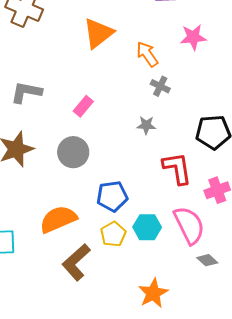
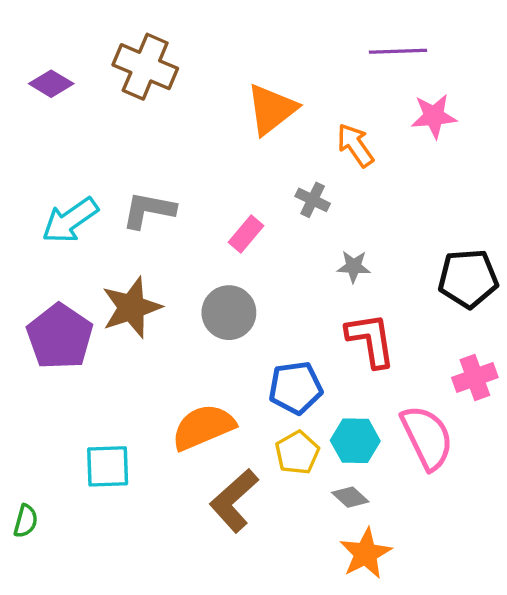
gray cross: (160, 86) -> (313, 200), moved
red L-shape: (177, 168) -> (371, 340), moved
gray diamond: (207, 260) -> (350, 497), moved

